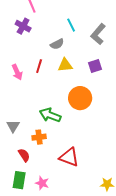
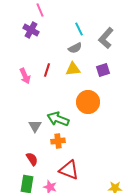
gray semicircle: (57, 44) -> (75, 48), moved
gray triangle: (13, 126) -> (35, 126), moved
orange cross: (39, 137) -> (58, 141), moved
red triangle: (69, 157) -> (69, 170), moved

